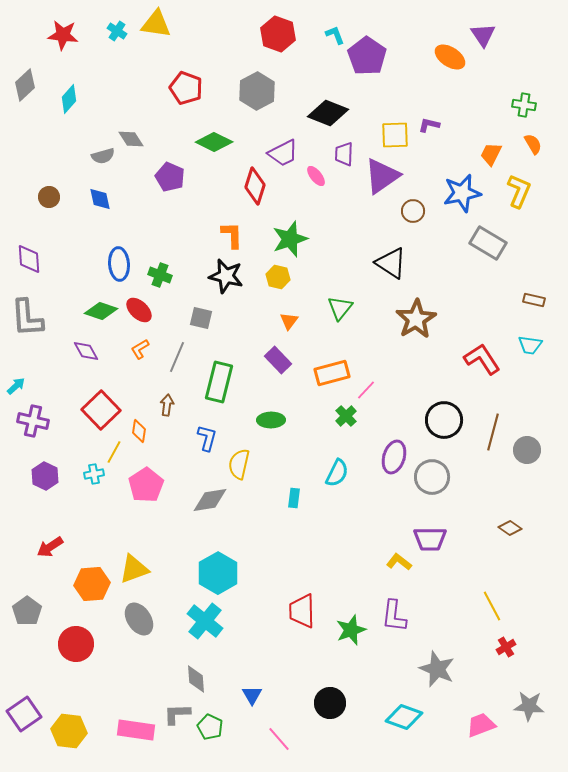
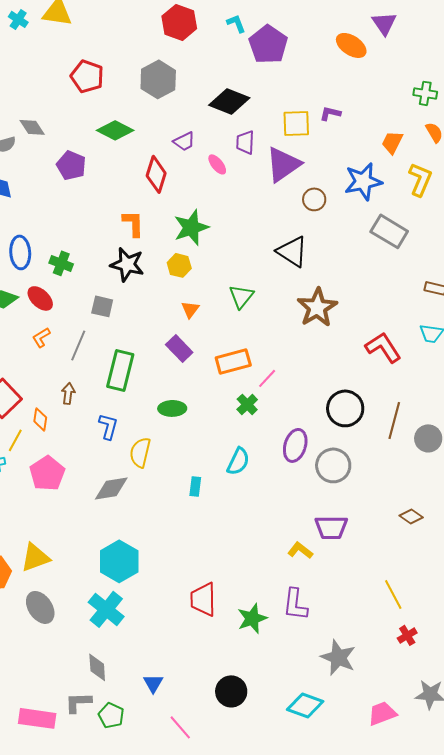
purple trapezoid: (283, 153) -> (184, 141), size x0.7

